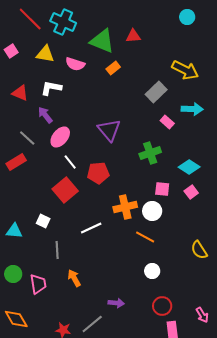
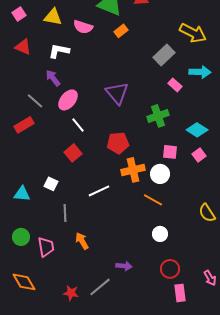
red triangle: (20, 93) -> (23, 47), moved
red pentagon: (98, 173) -> (118, 143), moved
red square: (65, 190) -> (73, 153), size x0.7

